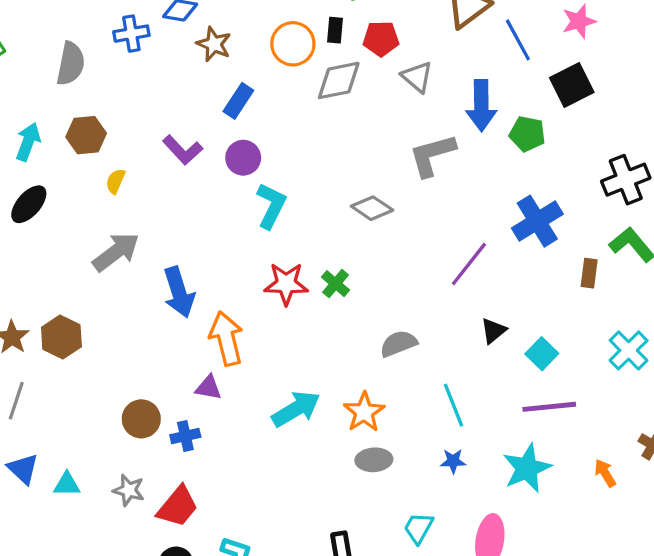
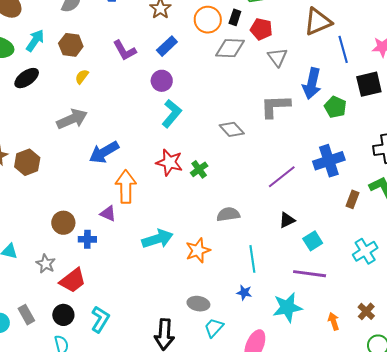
purple L-shape: (183, 150) -> (125, 50), moved
blue arrow: (179, 292) -> (104, 152), turned 64
gray ellipse: (374, 460) -> (198, 304), moved

